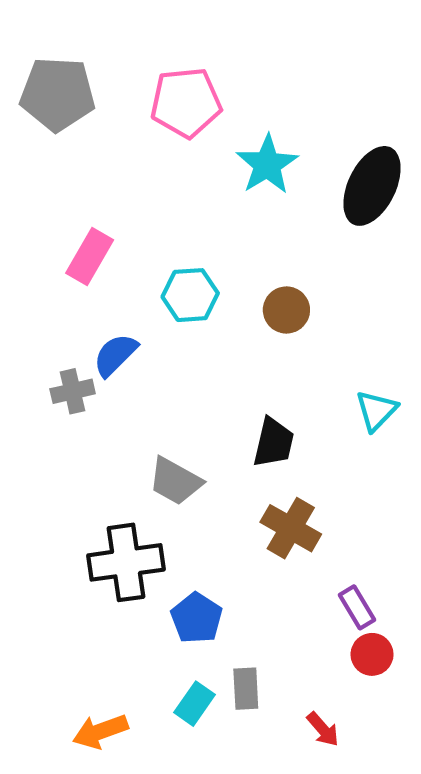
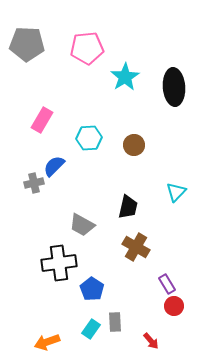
black ellipse: (372, 186) -> (174, 87), turned -30

